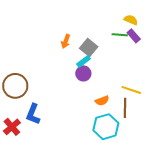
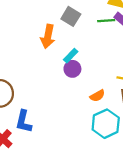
orange arrow: (66, 41) -> (48, 36), size x1.5
gray square: (89, 48) -> (71, 16), moved

